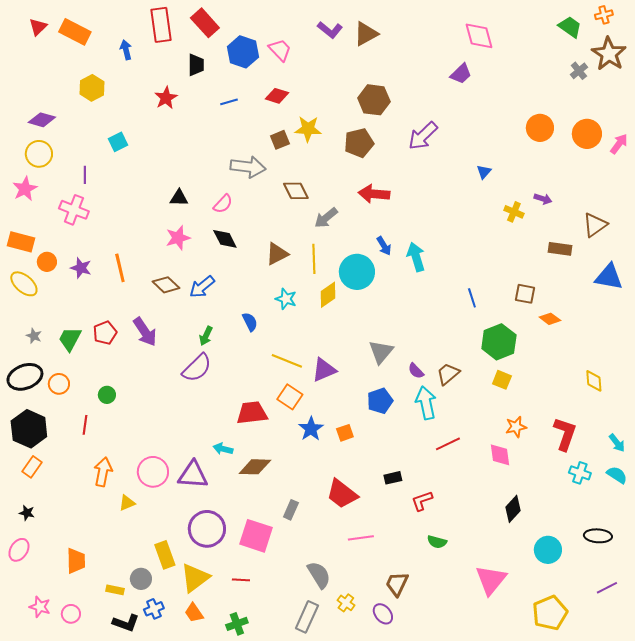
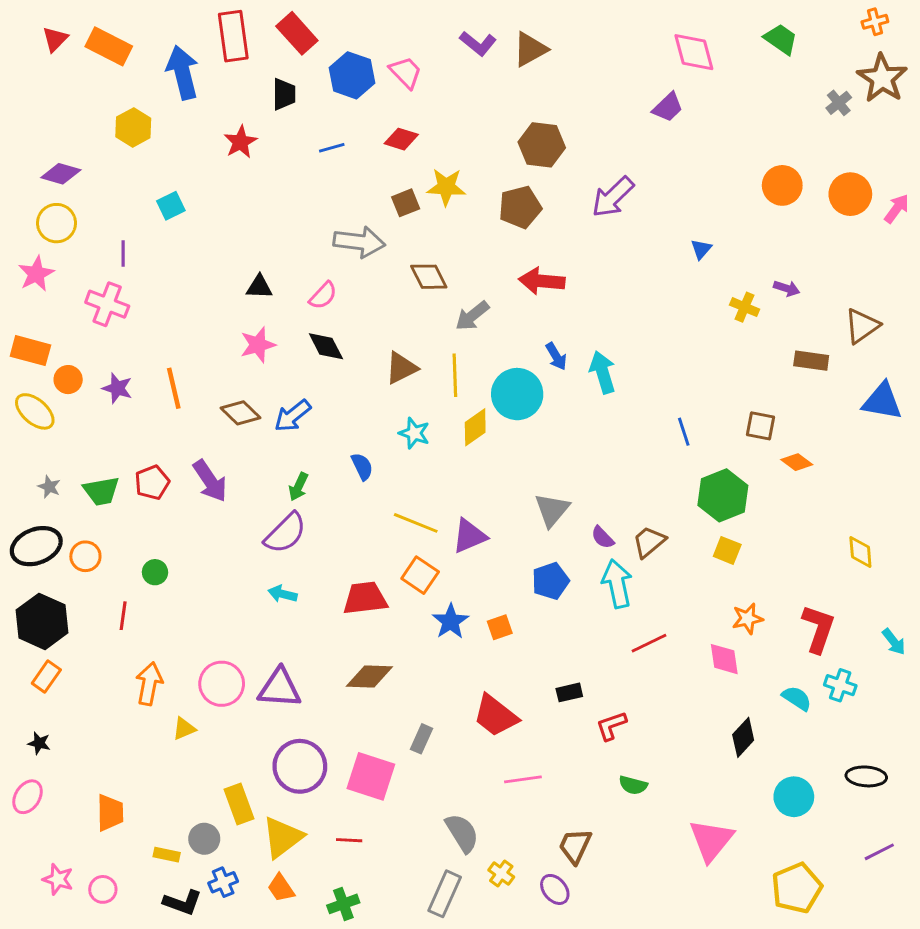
green trapezoid: (570, 27) -> (781, 39), moved
blue arrow: (126, 50) -> (183, 72), size x1.8
green trapezoid: (70, 339) -> (101, 491), turned -128
cyan arrow: (223, 449) -> (282, 594), moved
cyan semicircle: (617, 475) -> (797, 698), moved

